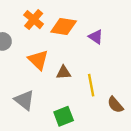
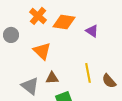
brown triangle: (64, 73) -> (52, 78), moved
brown semicircle: (115, 105) -> (109, 81), moved

